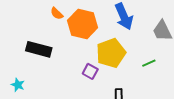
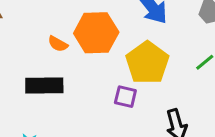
orange semicircle: (57, 13) -> (58, 44), moved

